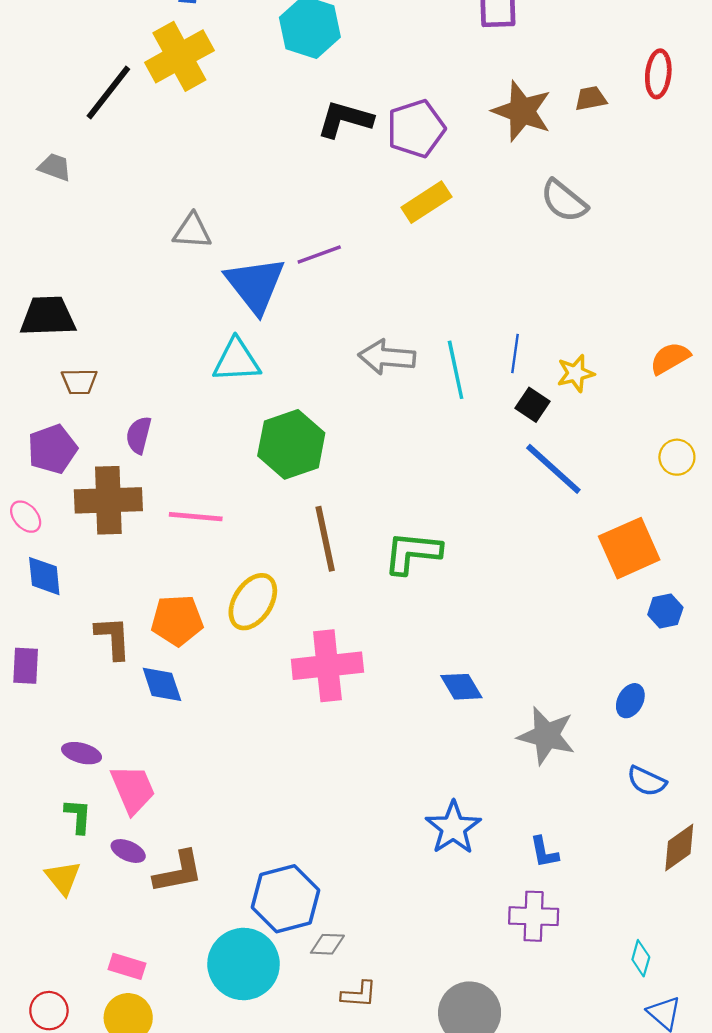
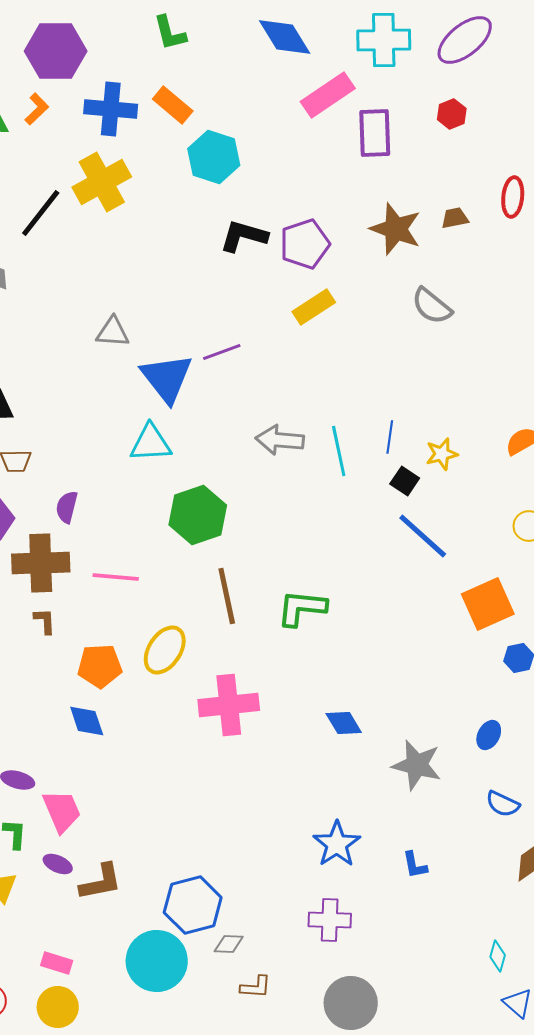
brown L-shape: (113, 638) -> (45, 621), moved, size x0.7
purple cross: (534, 916) -> (330, 920), moved

